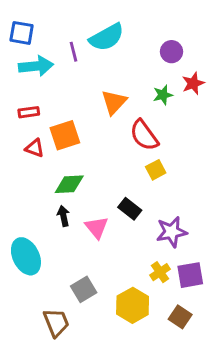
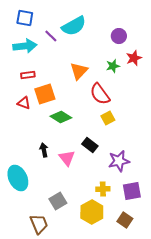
blue square: (22, 33) -> (25, 18), moved
purple line: (74, 52) -> (51, 36), turned -32
red rectangle: (29, 112) -> (28, 75), moved
green diamond: (69, 184) -> (61, 117), moved, turned 35
yellow cross: (160, 272) -> (103, 189), moved, turned 32

